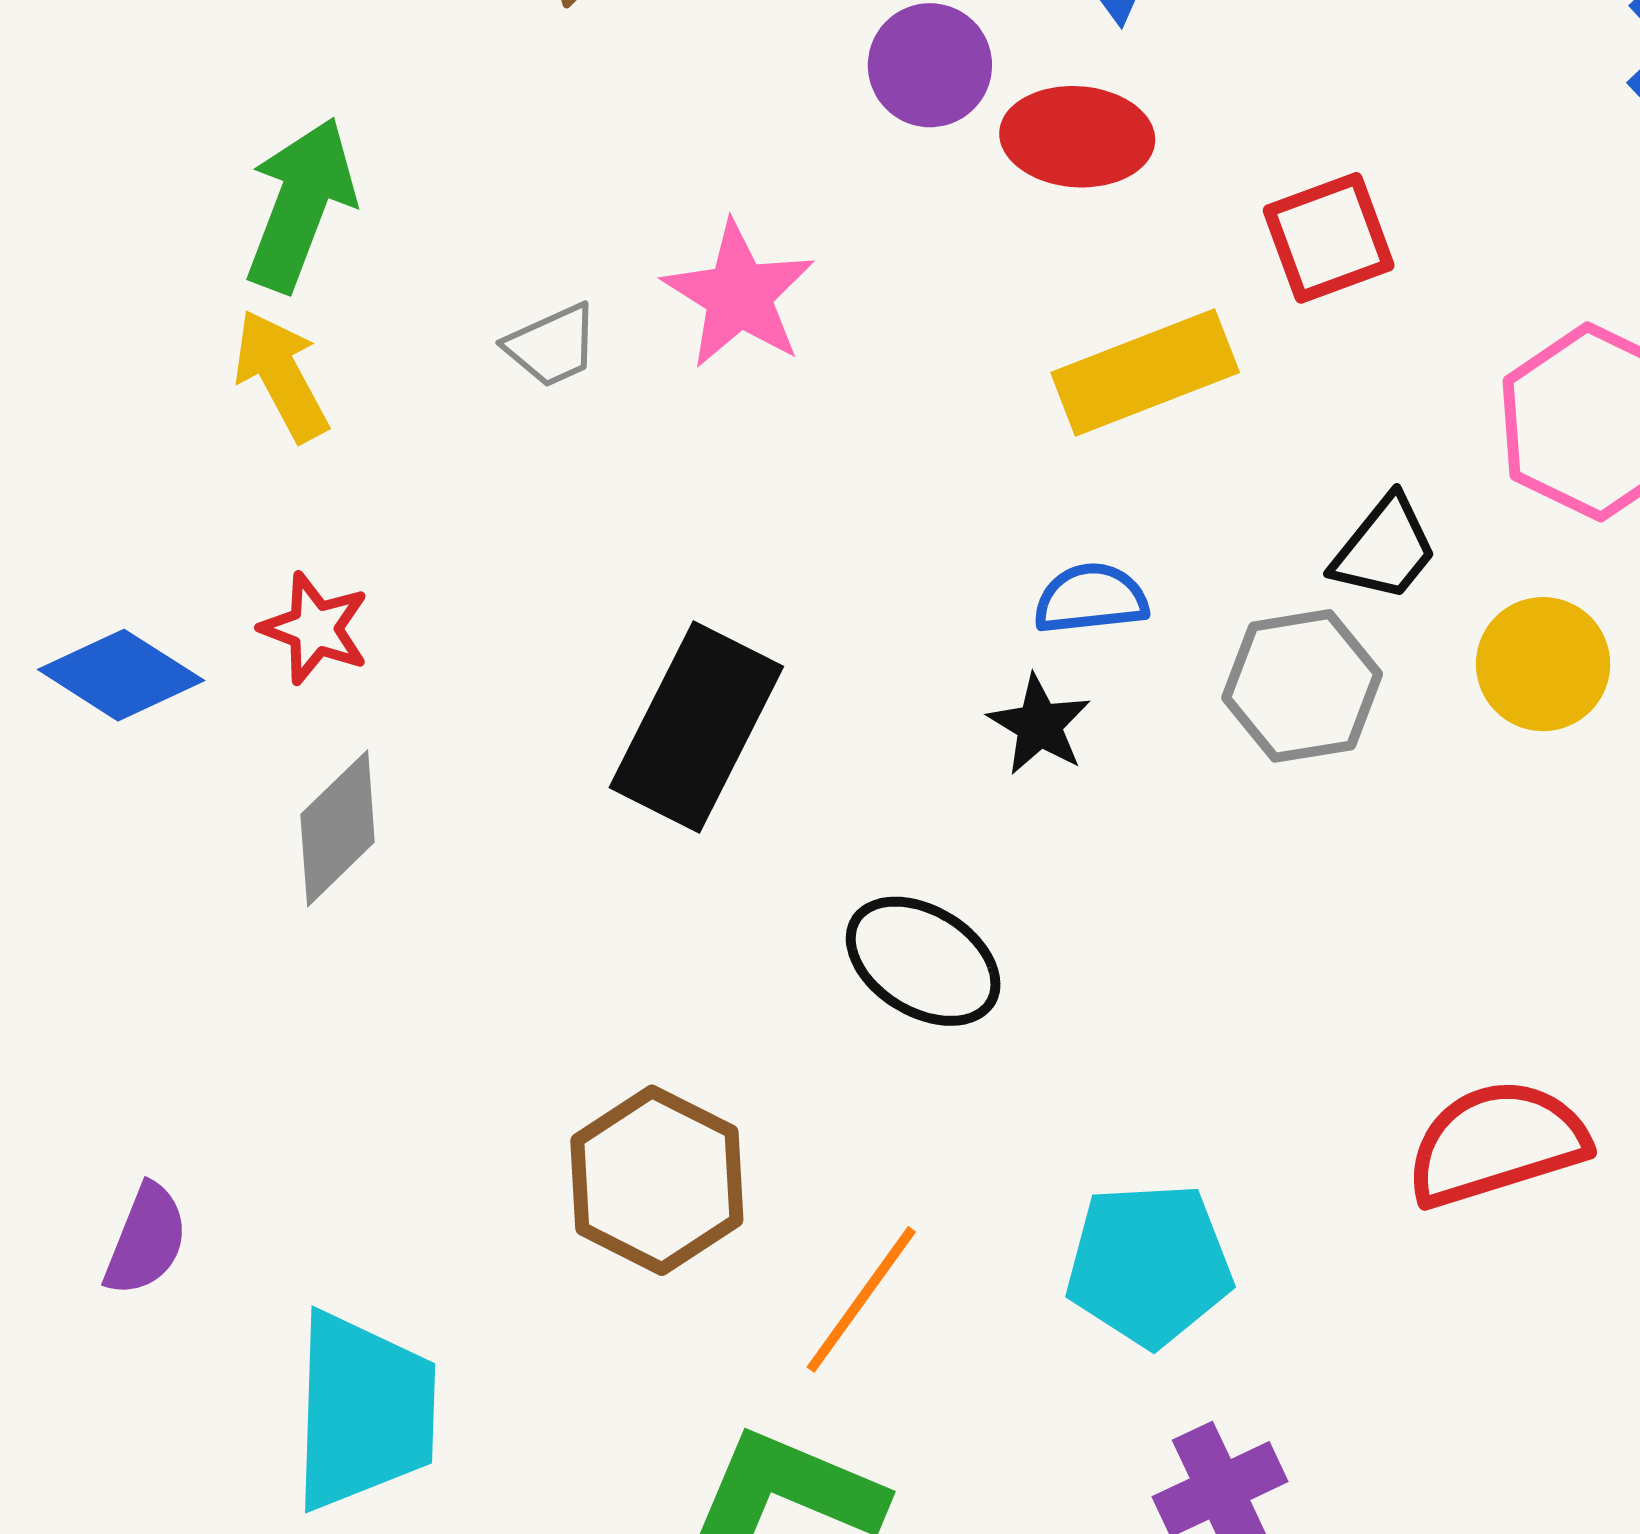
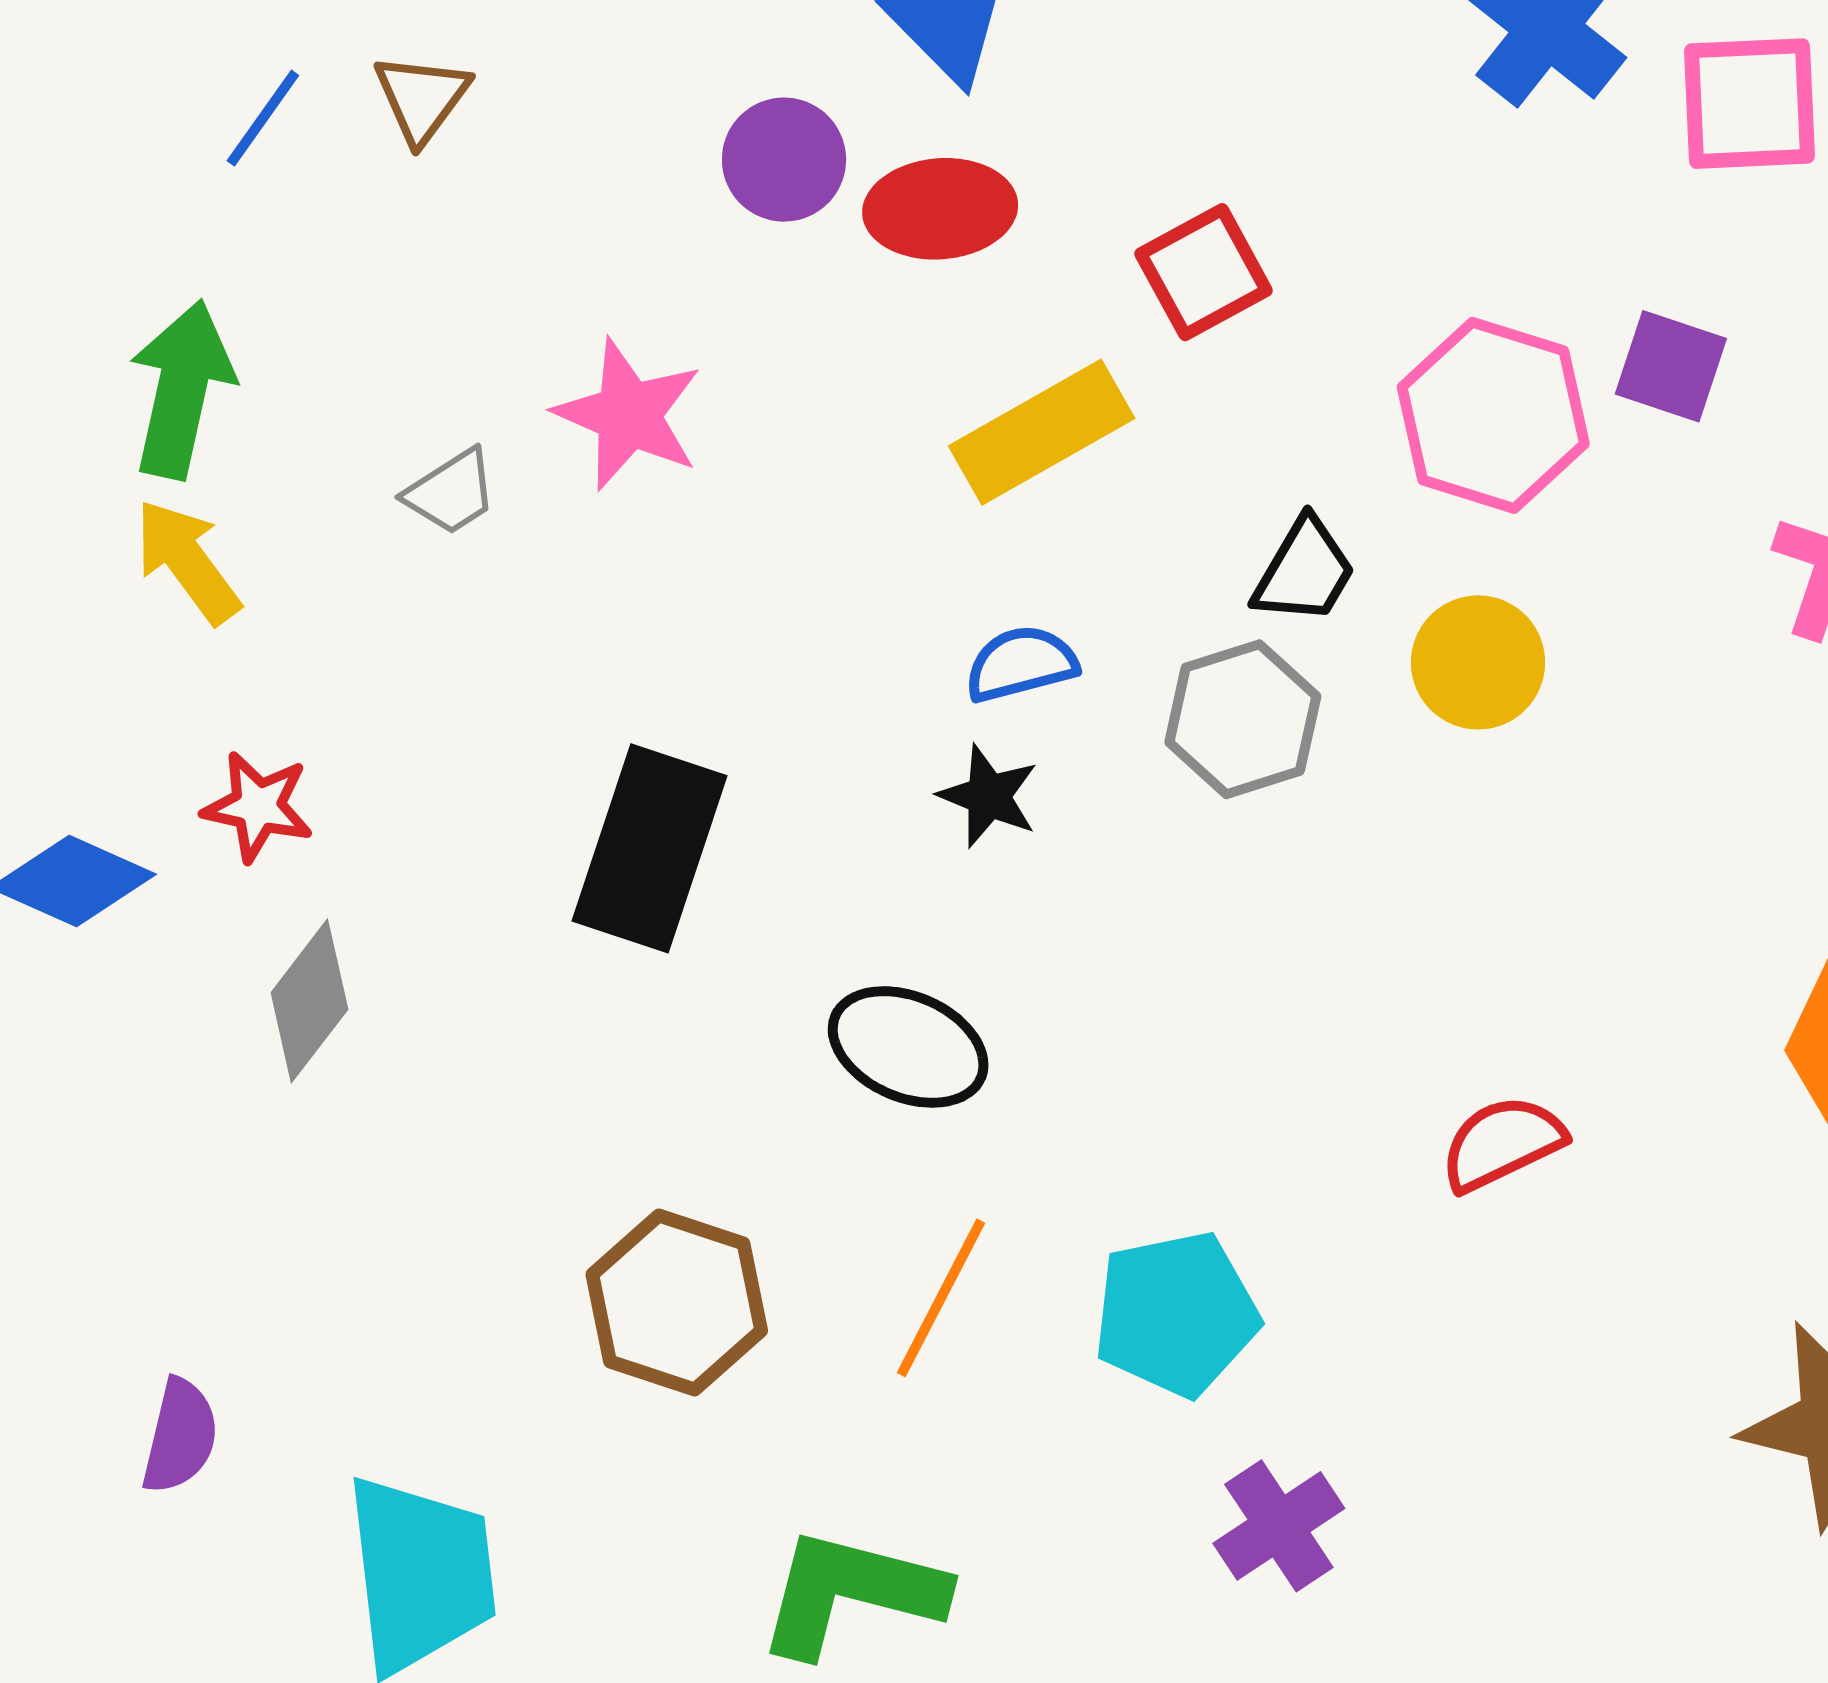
red semicircle: (1497, 1143) -> (1502, 1143), size x0.7
orange line: (861, 1299) -> (941, 1298), moved

